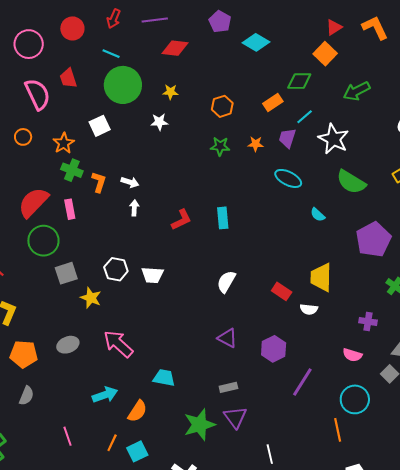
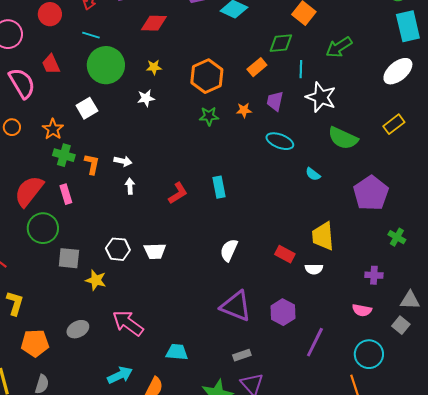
orange hexagon: (222, 106) -> (207, 76), size x1.5
cyan line: (305, 117) -> (301, 69), moved, turned -42
gray square: (66, 273) -> (69, 258), turned 30
purple triangle: (227, 338) -> (236, 306), size x1.6

